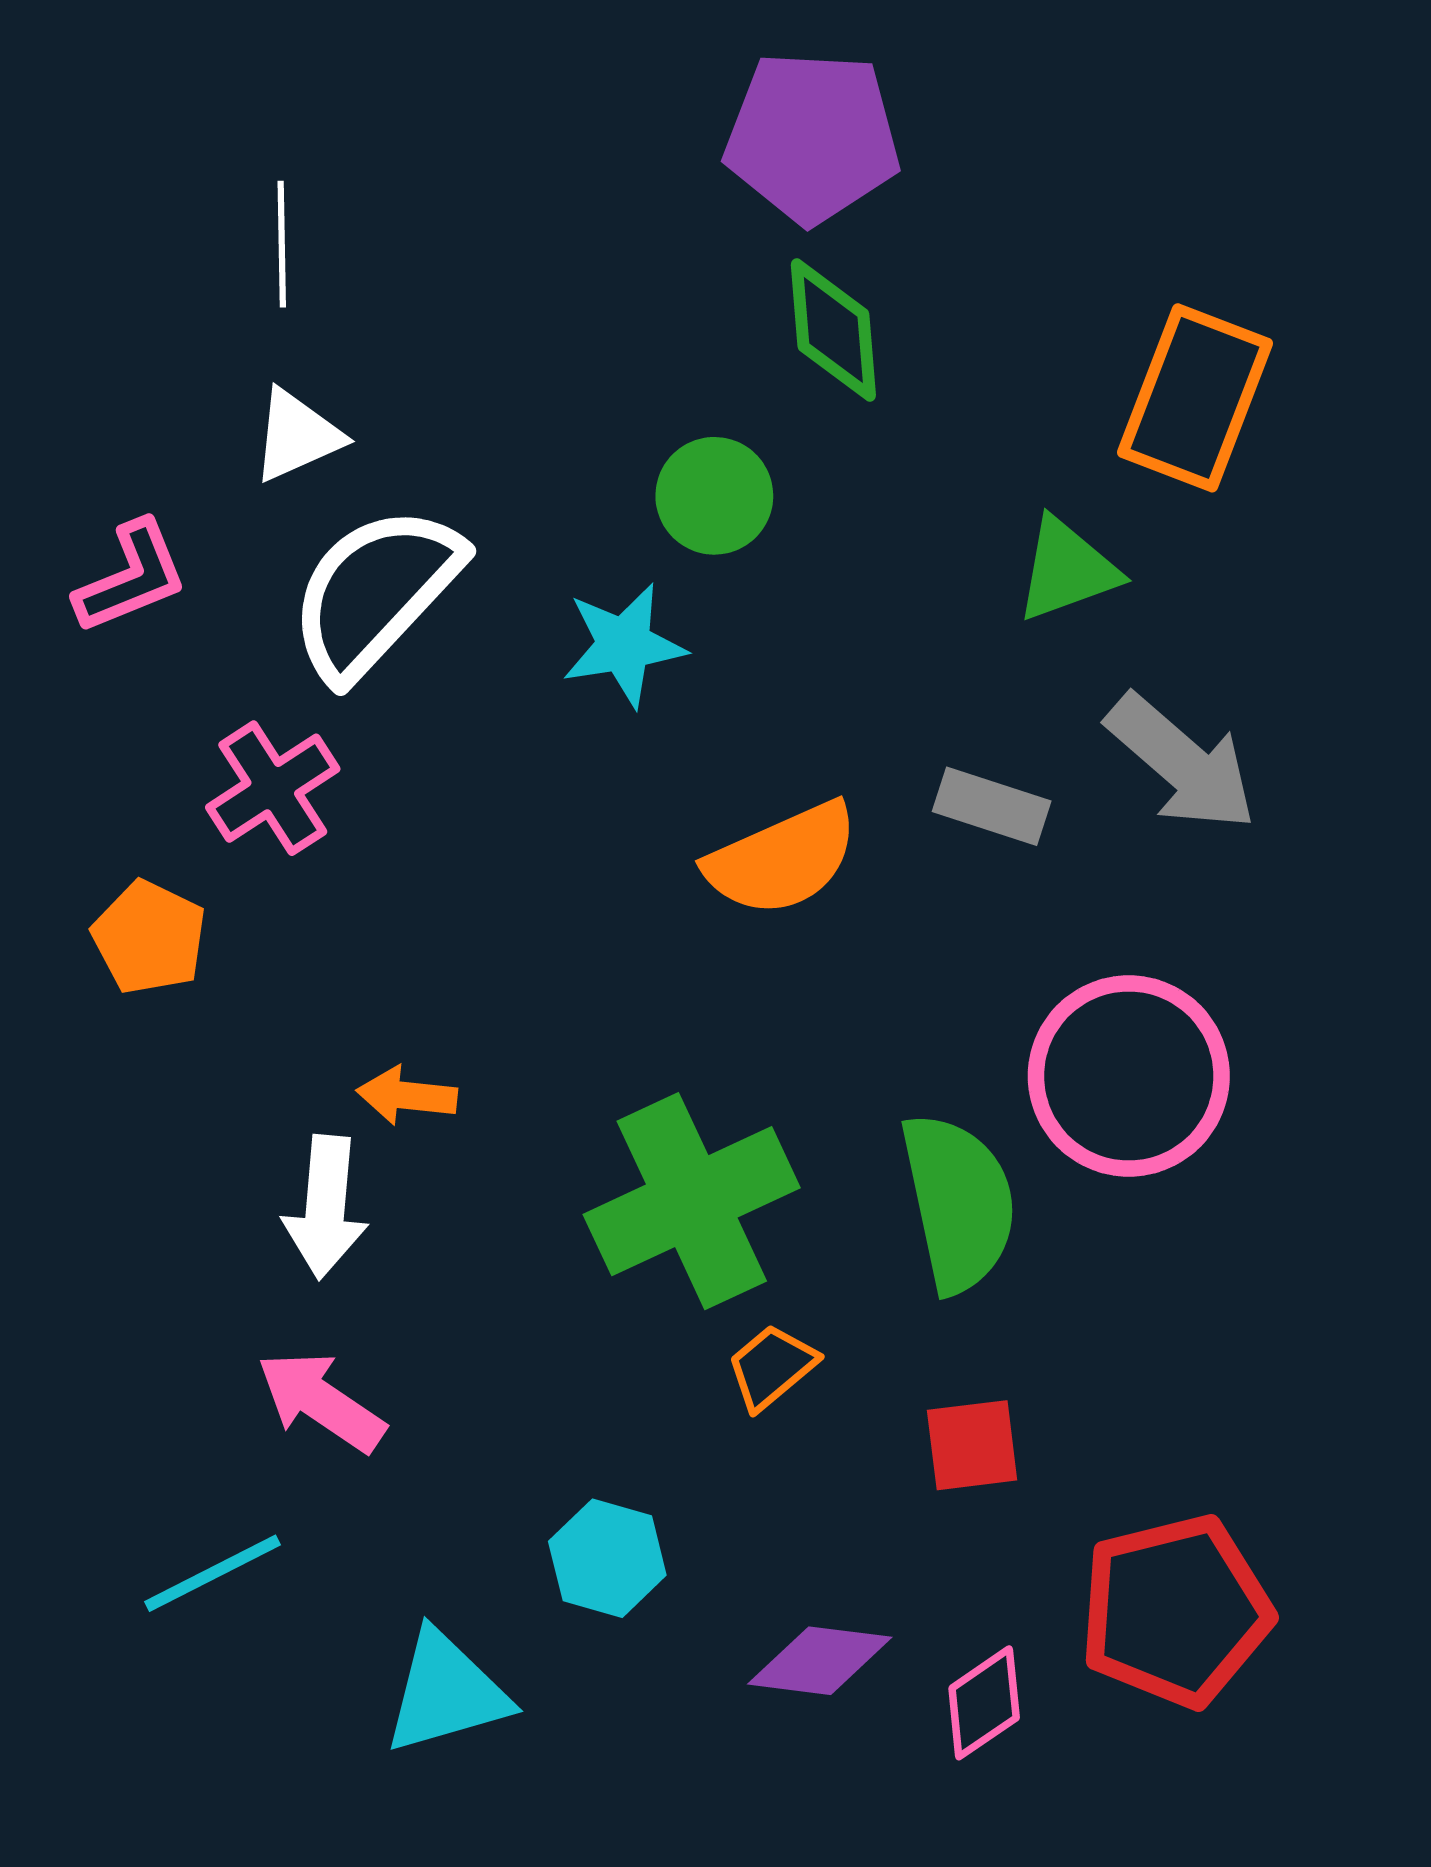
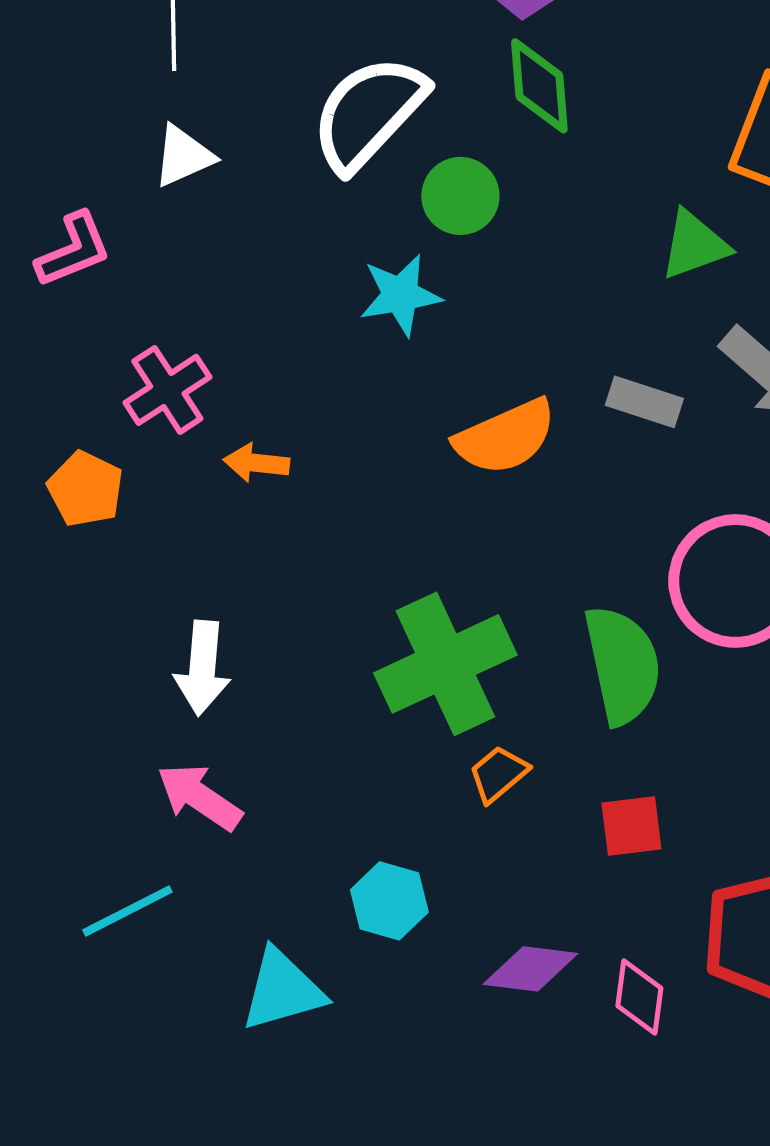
white semicircle: (375, 592) -> (368, 113), moved
orange arrow: (407, 1096) -> (256, 463), moved
pink diamond: (984, 1703) -> (639, 997), turned -48

